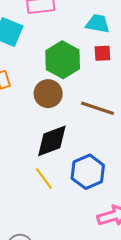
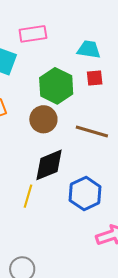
yellow line: (44, 179) -> (28, 196), moved, turned 55

